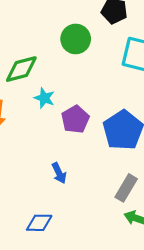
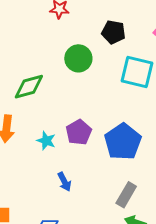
cyan star: (44, 98) -> (46, 141), moved

